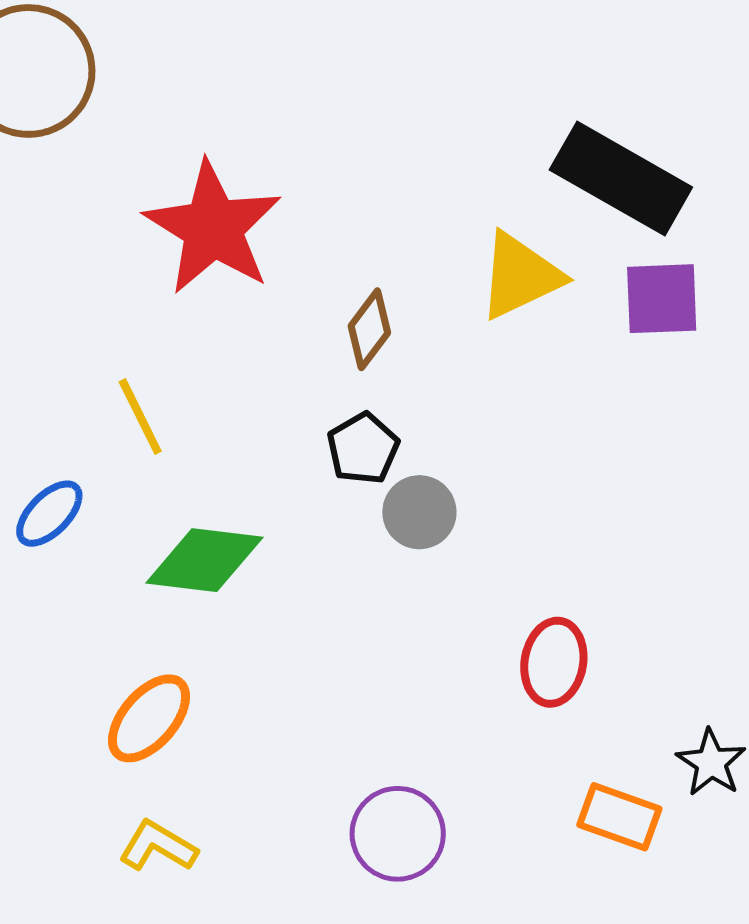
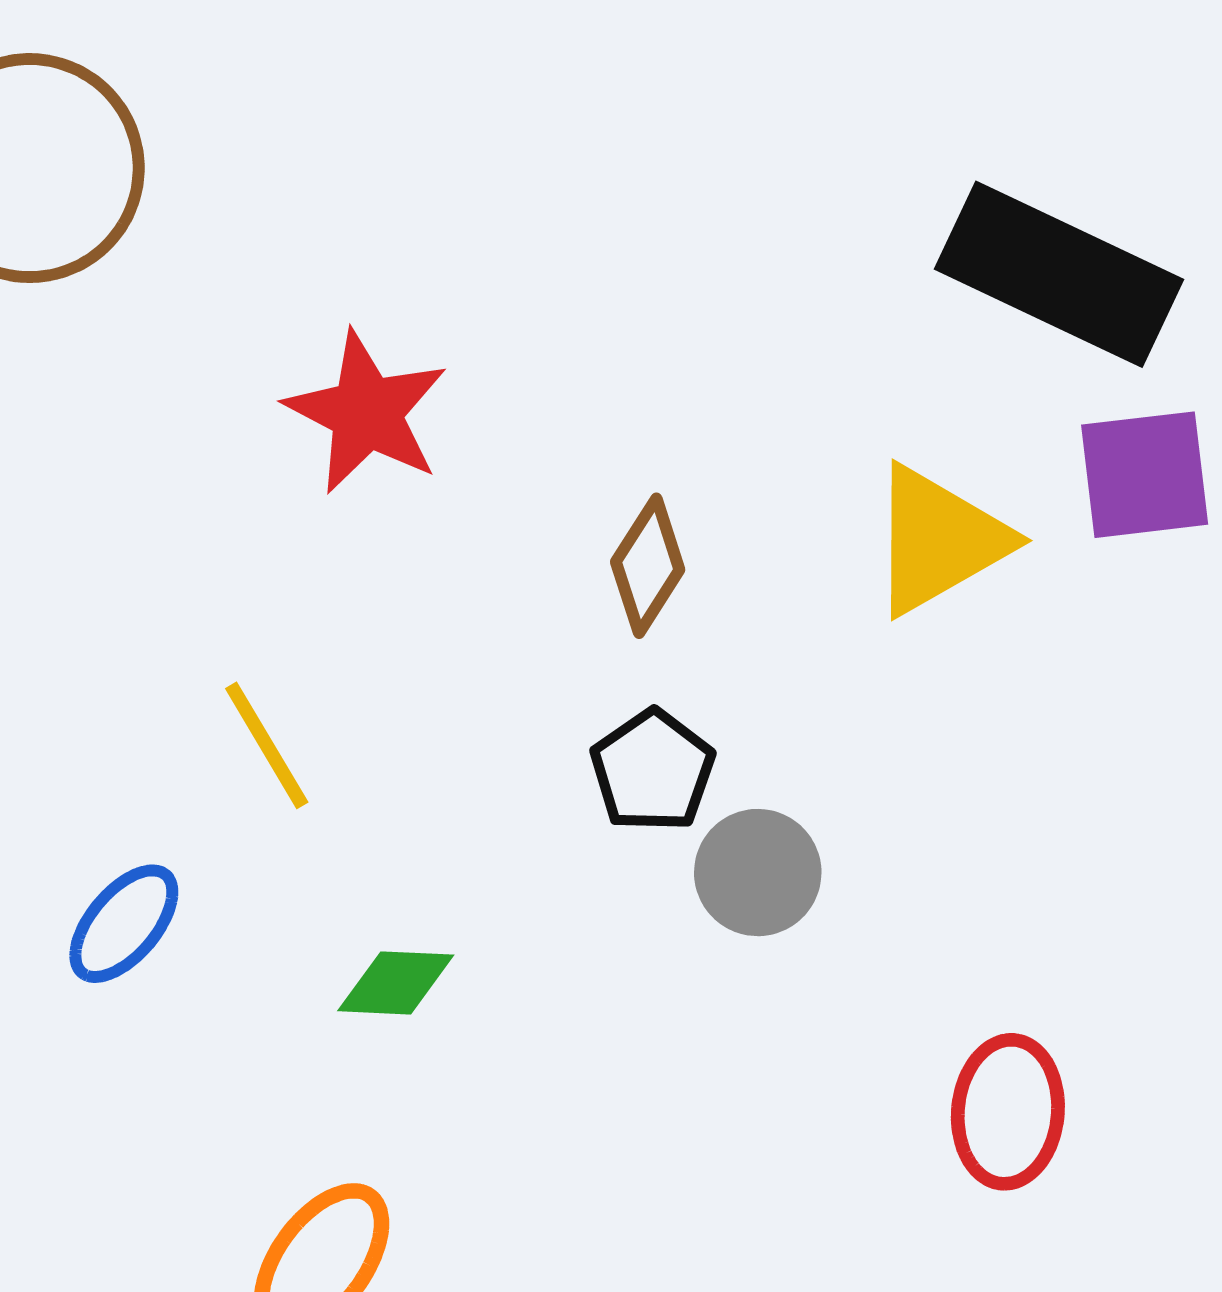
red star: (213, 228) -> (366, 412), size x0.7
yellow triangle: (520, 276) -> (939, 540), moved
green diamond: (204, 560) -> (396, 983), size x0.6

